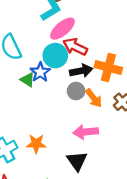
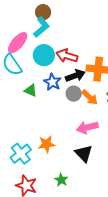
pink ellipse: (62, 29) -> (18, 43), moved
cyan circle: (55, 56) -> (44, 55), moved
blue star: (40, 72) -> (52, 82), moved

